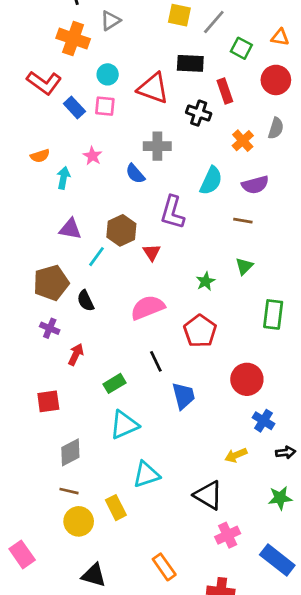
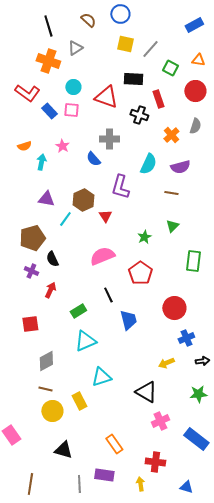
black semicircle: (86, 301) -> (52, 259), moved
blue cross: (263, 421) -> (186, 338), turned 35

